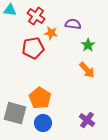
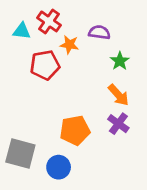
cyan triangle: (10, 10) -> (22, 31), moved
orange pentagon: (40, 98) -> (75, 130), moved, turned 30
purple cross: (87, 120) -> (118, 124), moved

